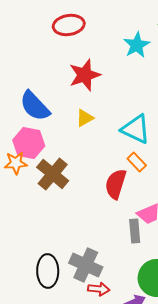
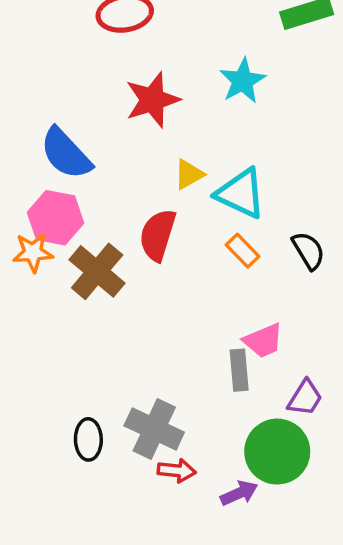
cyan star: (137, 45) -> (243, 81), moved
yellow triangle: (85, 118) -> (189, 174), moved
red semicircle: (116, 184) -> (158, 235), moved
black ellipse: (48, 271) -> (88, 439), size x0.7

